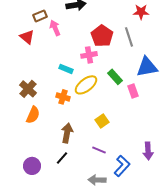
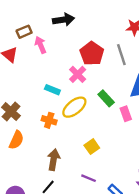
pink cross: (89, 55) -> (78, 74), turned -35

